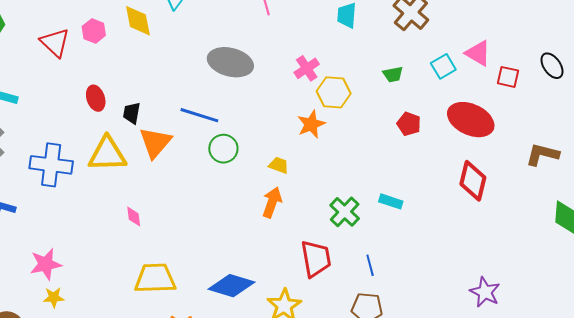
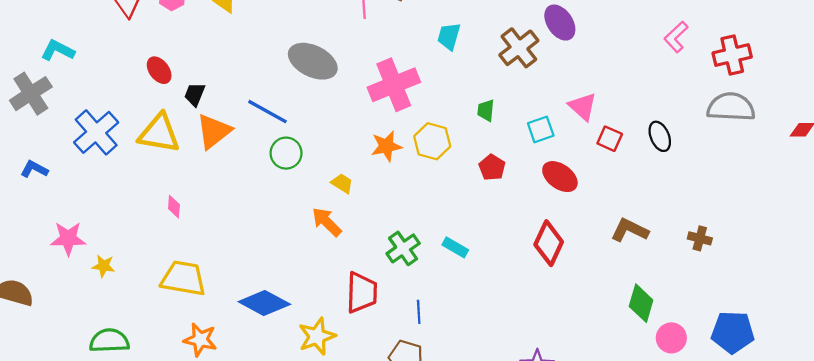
cyan square: (443, 66) -> (541, 129), moved
pink cross: (307, 68) -> (394, 85), size x1.8
green trapezoid: (393, 74) -> (486, 110), turned 95
yellow hexagon: (334, 92) -> (432, 141), moved
red ellipse: (96, 98) -> (159, 70), turned -30
red ellipse: (471, 120) -> (560, 177), size x0.7
blue cross: (51, 165) -> (96, 132), turned 30
orange arrow: (272, 202) -> (327, 222), turned -76
yellow star: (54, 297) -> (104, 266), moved

